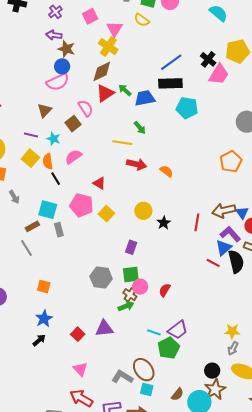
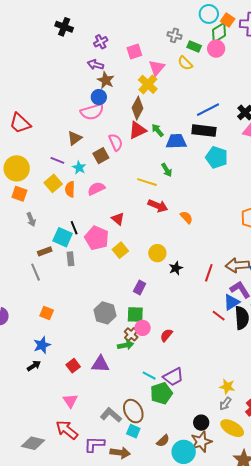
brown diamond: (102, 71) -> (138, 108), turned -45
black line: (56, 179) -> (74, 228), moved

